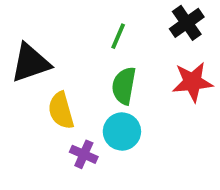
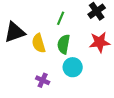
yellow semicircle: (61, 111) -> (39, 43), moved
cyan circle: (122, 131) -> (73, 67), moved

